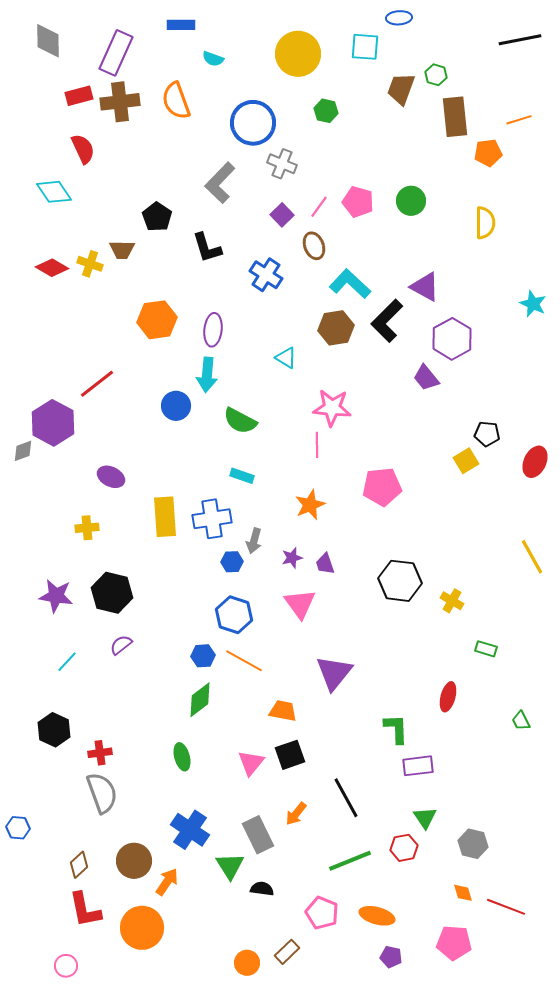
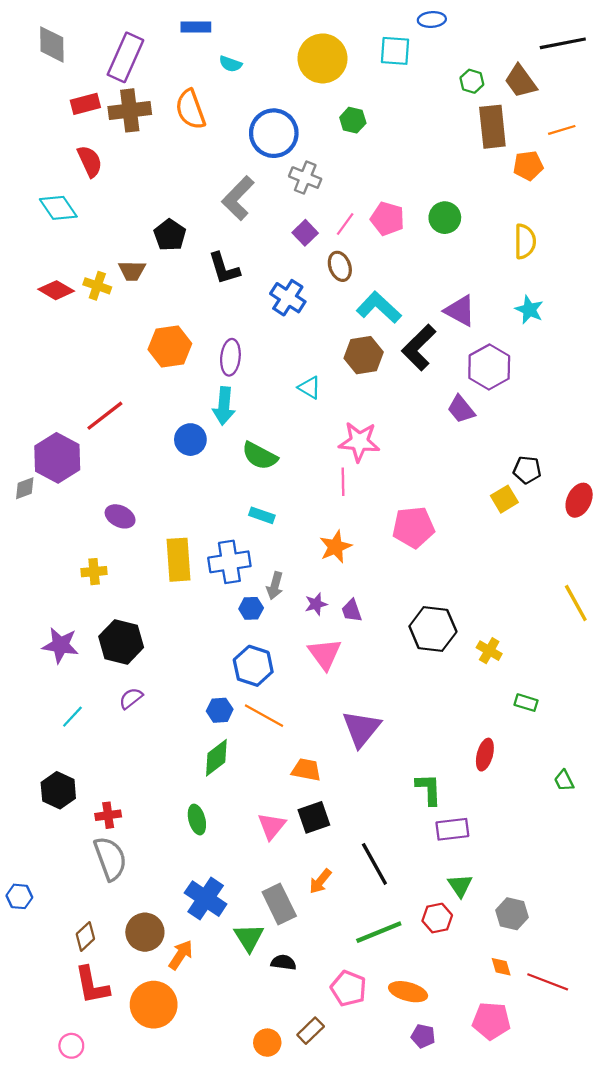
brown trapezoid: (401, 89) -> (521, 81), moved, turned -56
cyan star: (533, 304) -> (529, 310), moved

